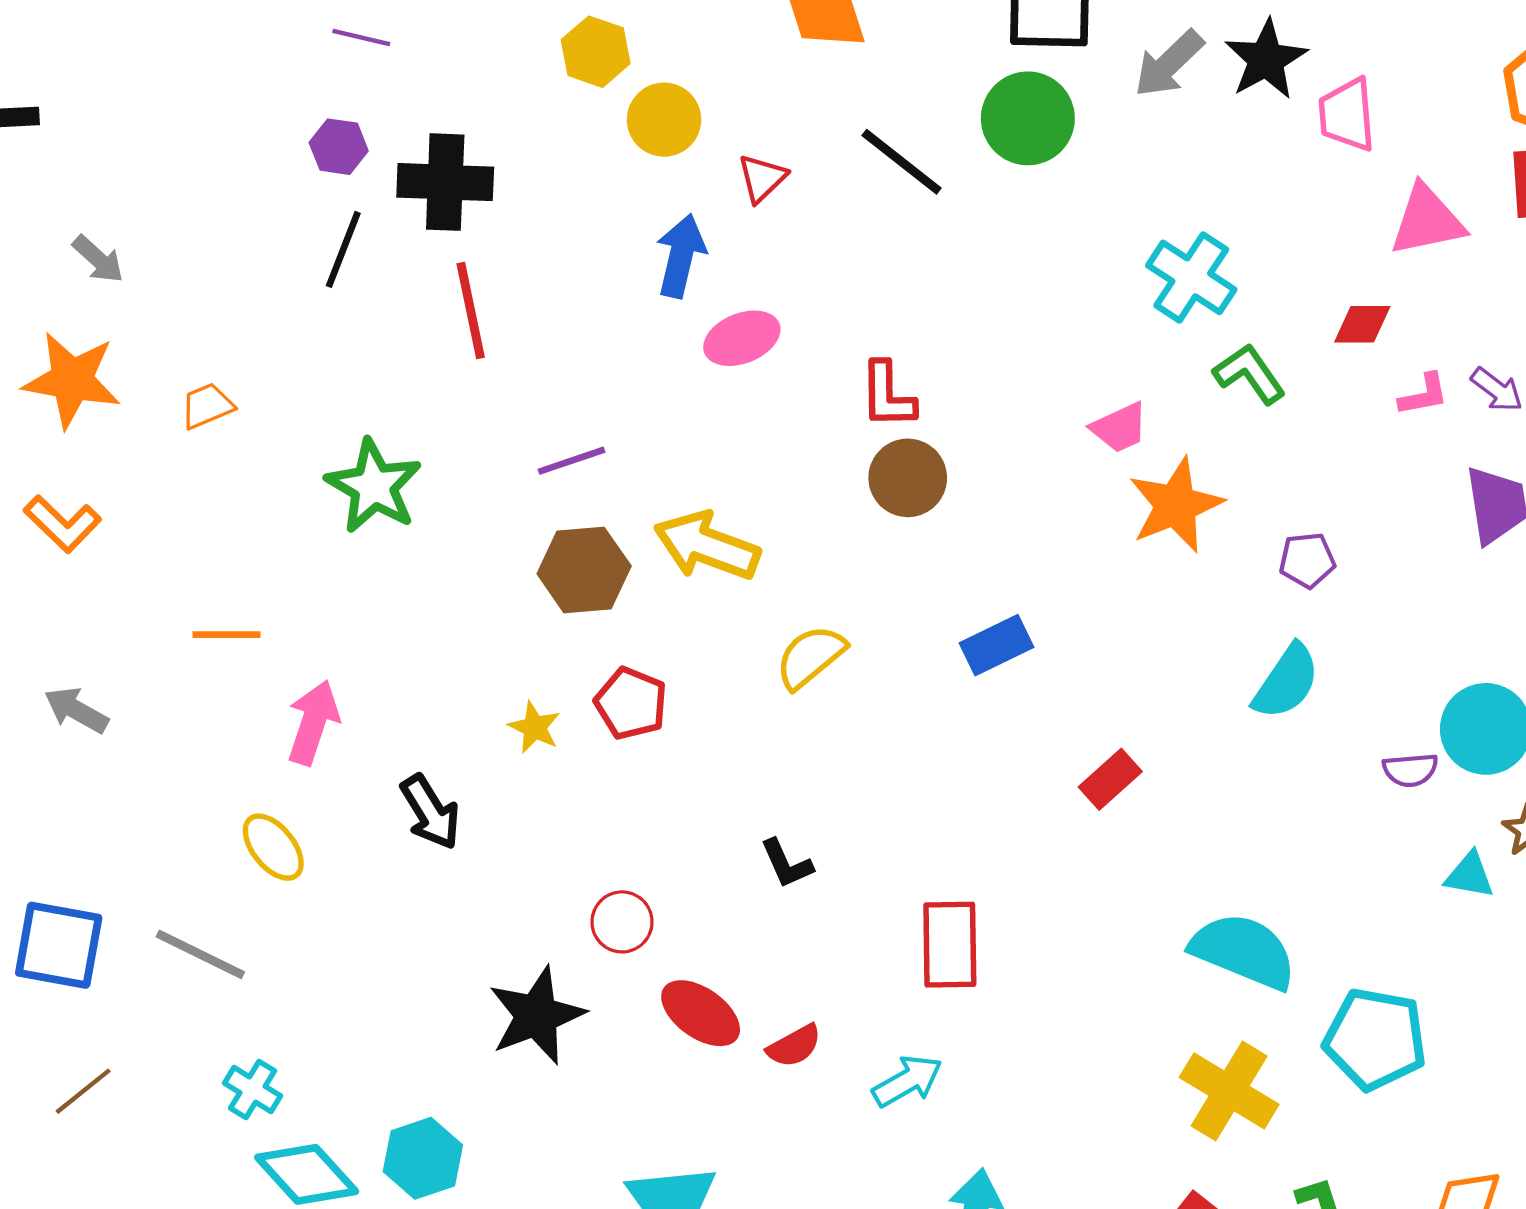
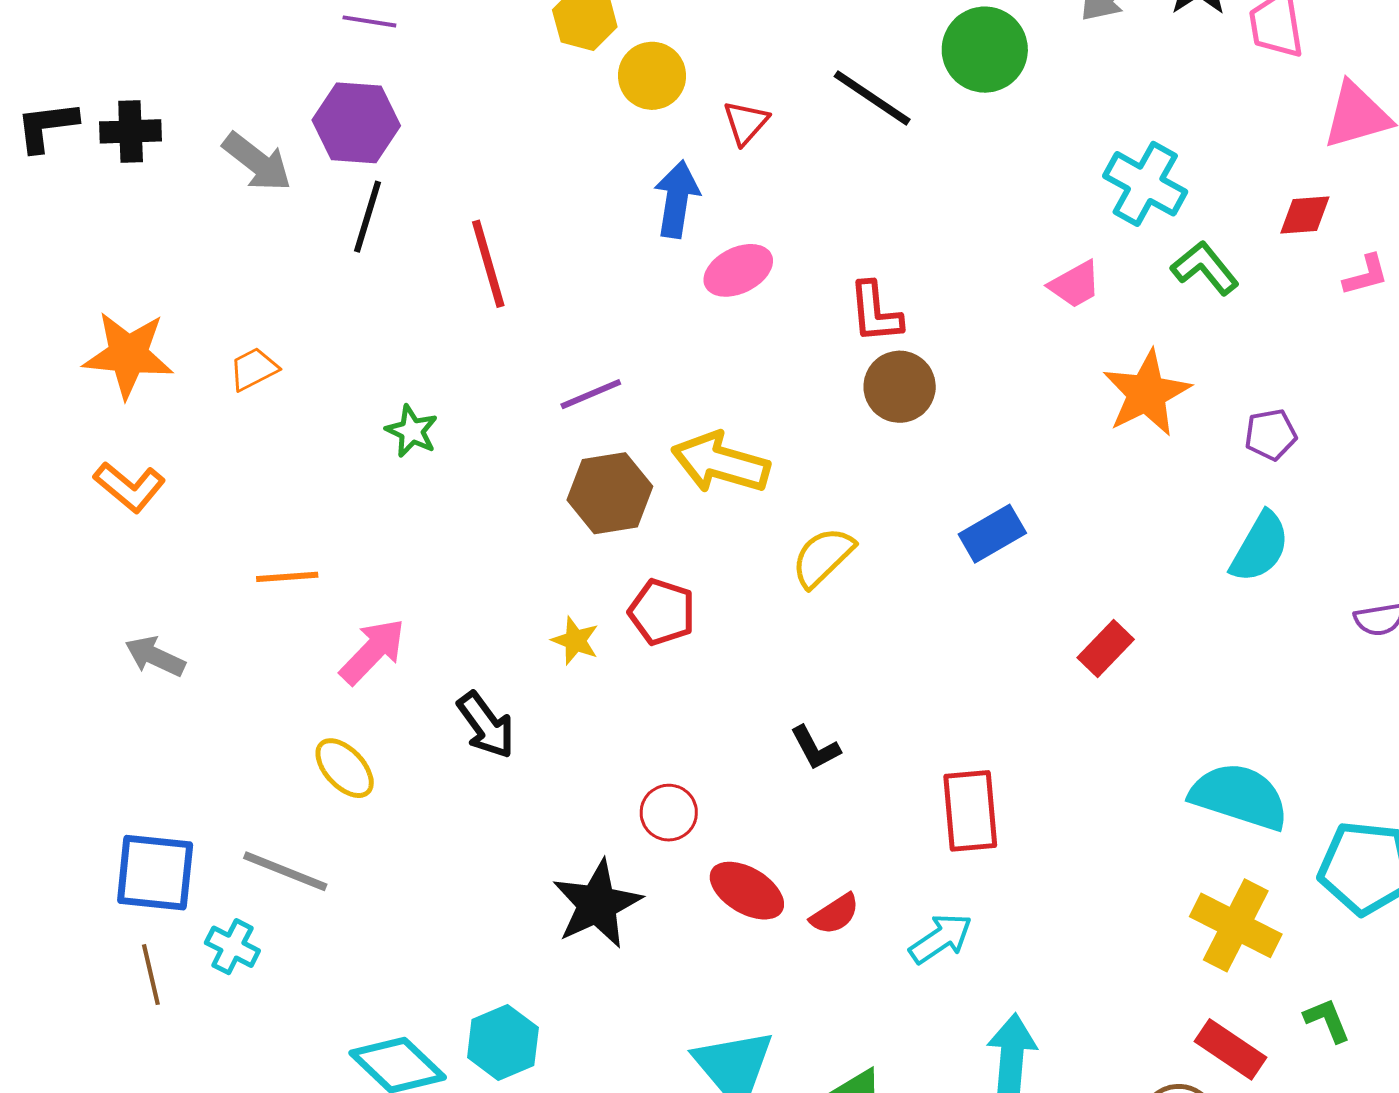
purple hexagon: (339, 147) -> (356, 123), size x1.6
black cross: (445, 182) -> (131, 131), moved, size x0.7
gray arrow: (98, 259) -> (257, 162), moved, size x1.4
pink trapezoid: (1120, 428) -> (1075, 284), moved
green star: (374, 486) -> (412, 431), size x0.6
pink arrow: (313, 722) -> (373, 651), turned 30
cyan cross: (253, 1090) -> (232, 947), moved
brown line: (83, 1091) -> (151, 975), moved, turned -60

